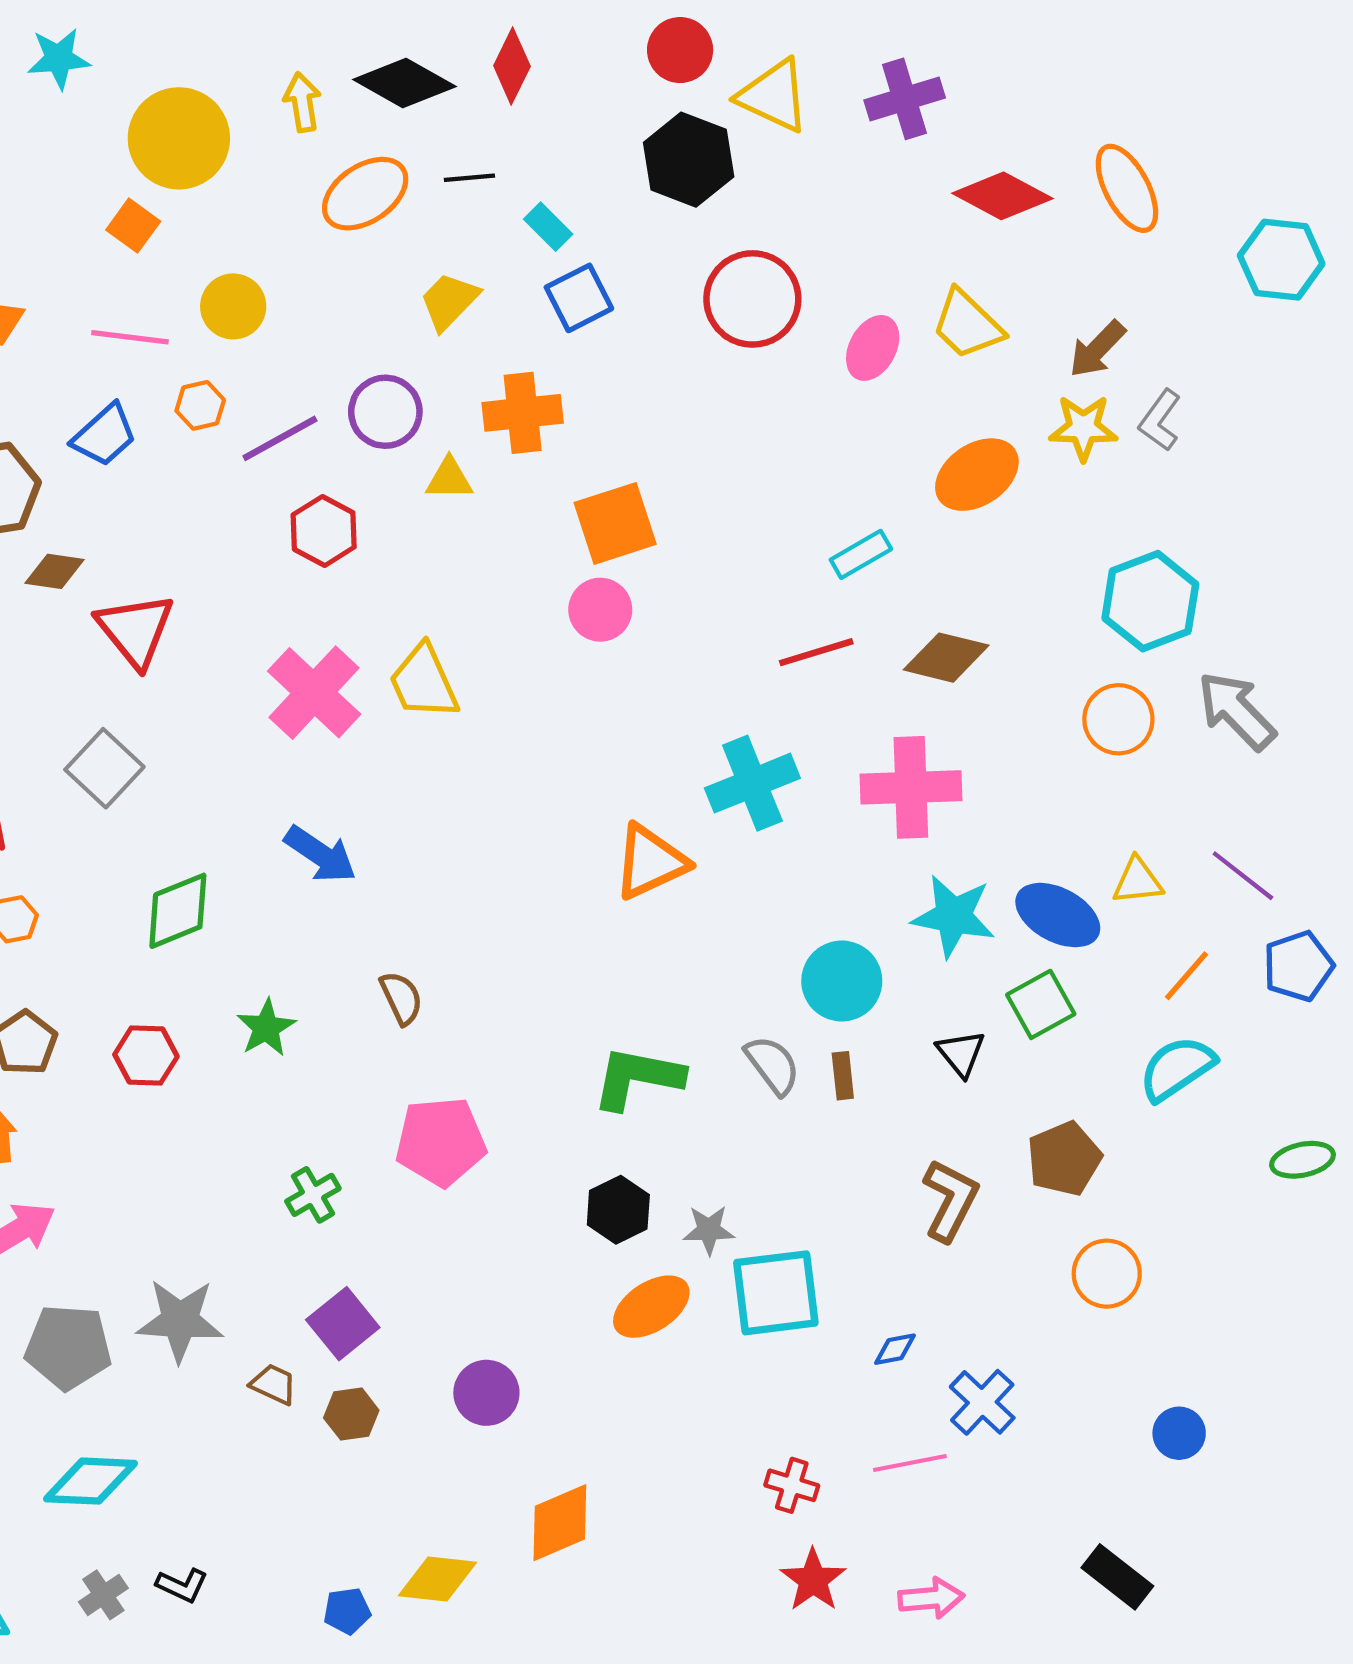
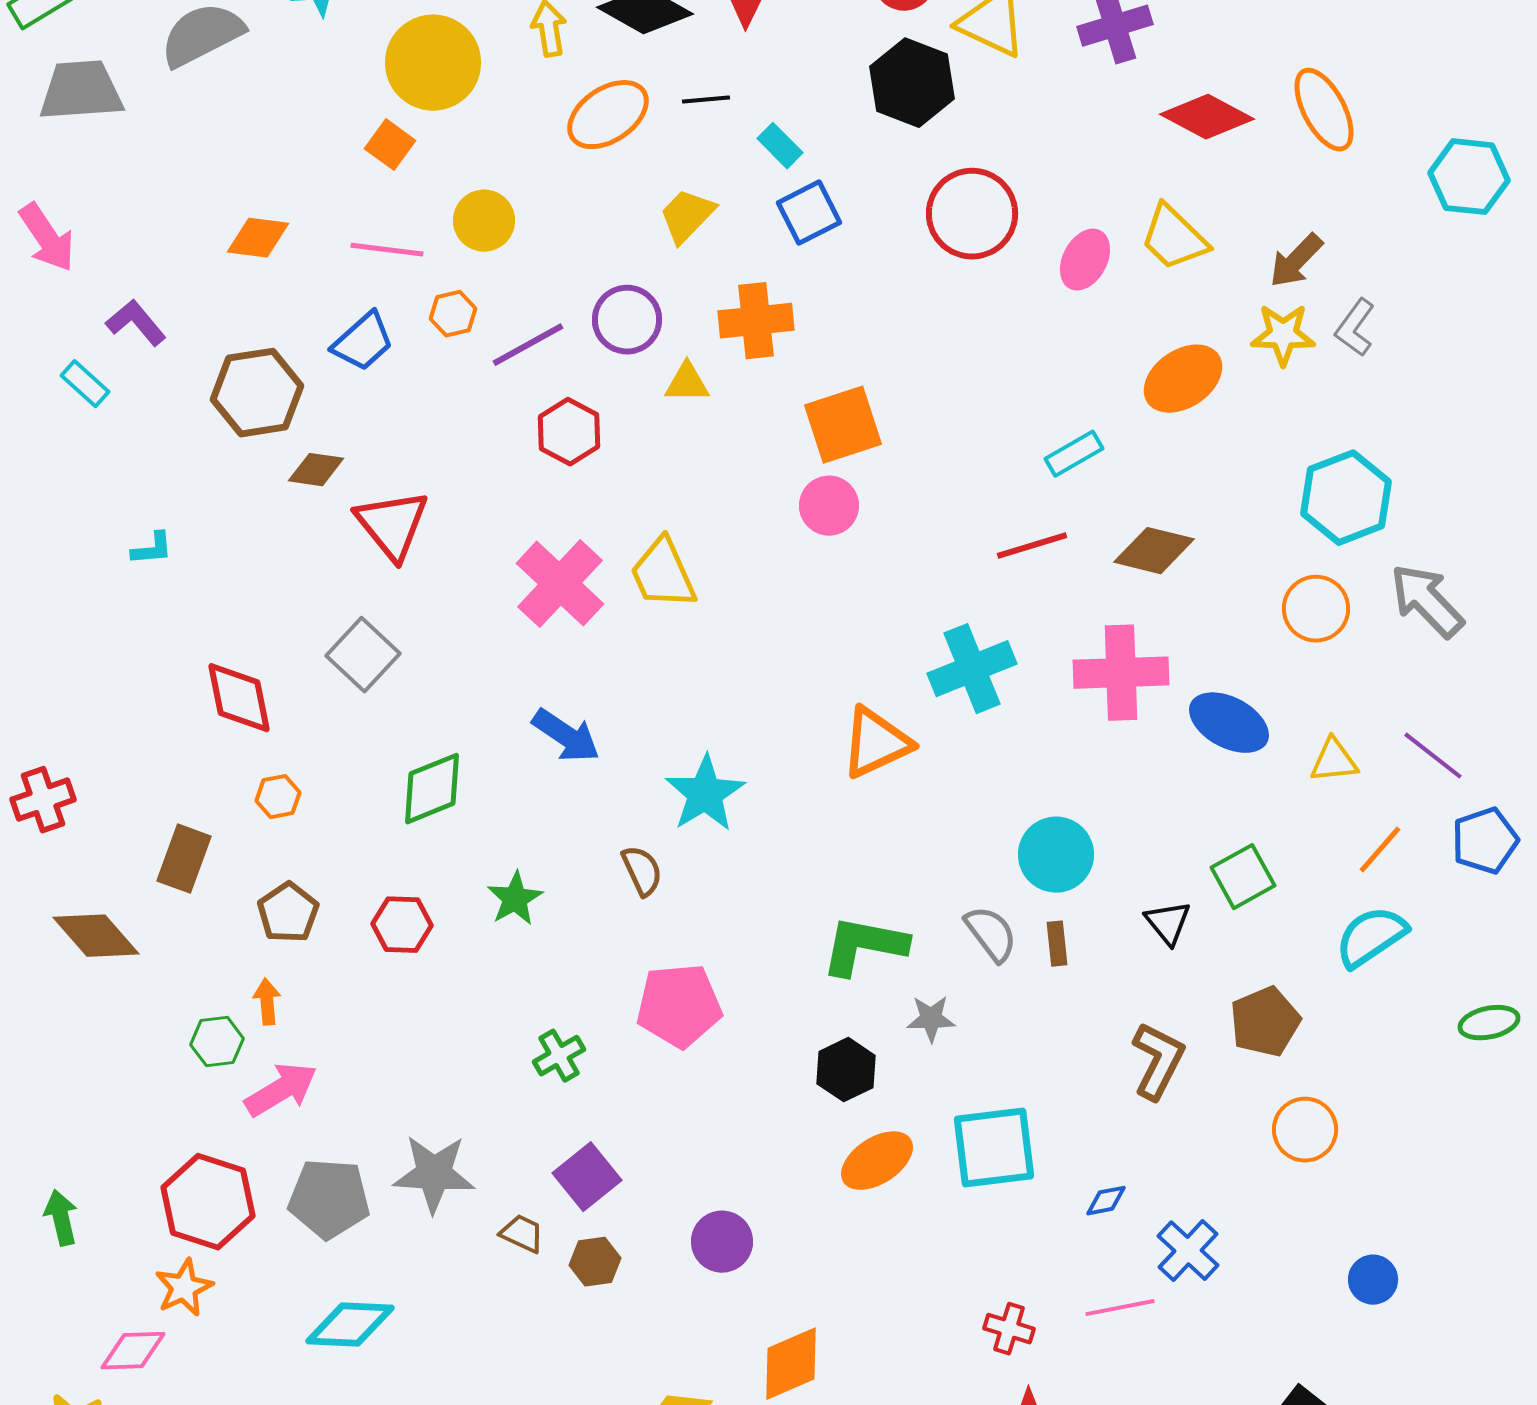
blue ellipse: (1058, 915) -> (1229, 723), moved
cyan star: (954, 916) -> (705, 794), moved, turned 30
gray star: (709, 1230) -> (931, 1019), moved

